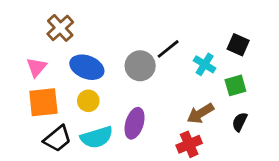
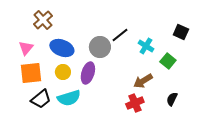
black square: (238, 45) -> (181, 32), moved
green square: (235, 85) -> (168, 61), turned -35
black semicircle: (240, 122) -> (172, 99), moved
purple ellipse: (135, 123) -> (88, 73), moved

